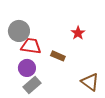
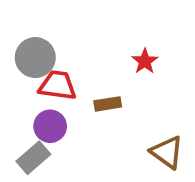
brown rectangle: (58, 56) -> (108, 104), turned -32
gray rectangle: (32, 85) -> (33, 158), moved

